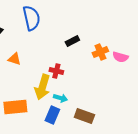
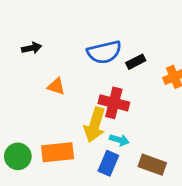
blue semicircle: (31, 18) -> (104, 52), moved, turned 90
red cross: (56, 71) -> (114, 103), size x1.5

